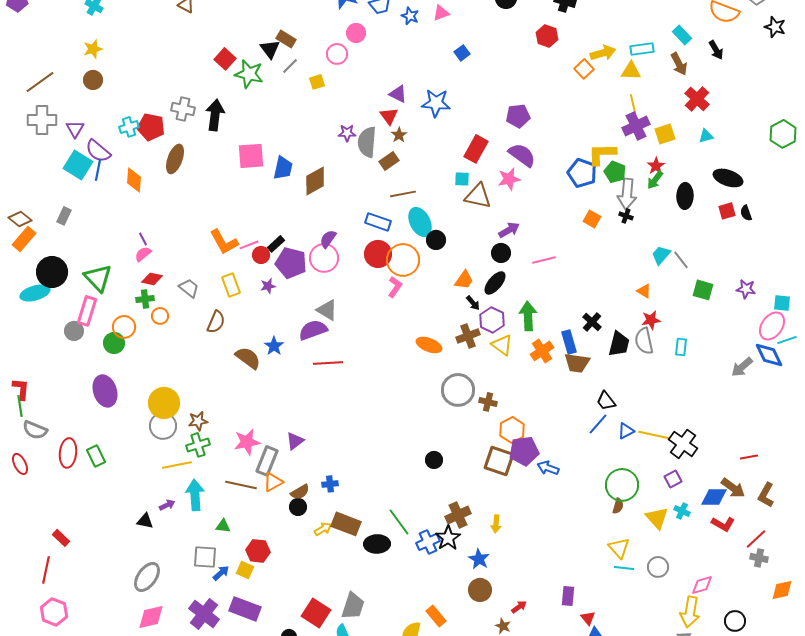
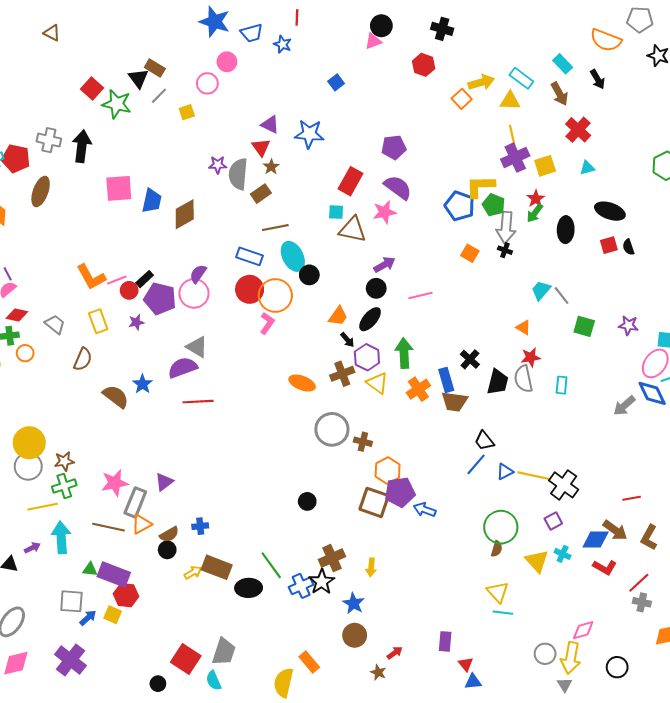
pink triangle: (441, 13) -> (373, 41), moved
cyan rectangle: (642, 49) -> (521, 78), turned 45
gray circle: (658, 567) -> (545, 654), moved
purple rectangle: (245, 609) -> (114, 575), moved

